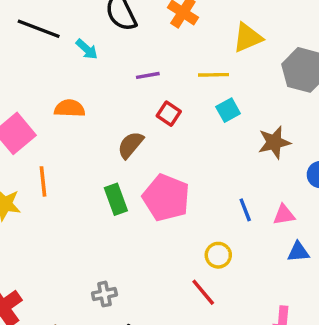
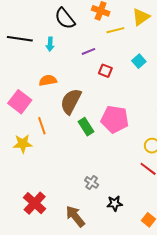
cyan arrow: (87, 49) -> (50, 44), turned 64
yellow line: (214, 75) -> (115, 30), moved
brown semicircle: (130, 145) -> (71, 101), moved, size x1.5
gray cross: (104, 294) -> (92, 182), turned -32

